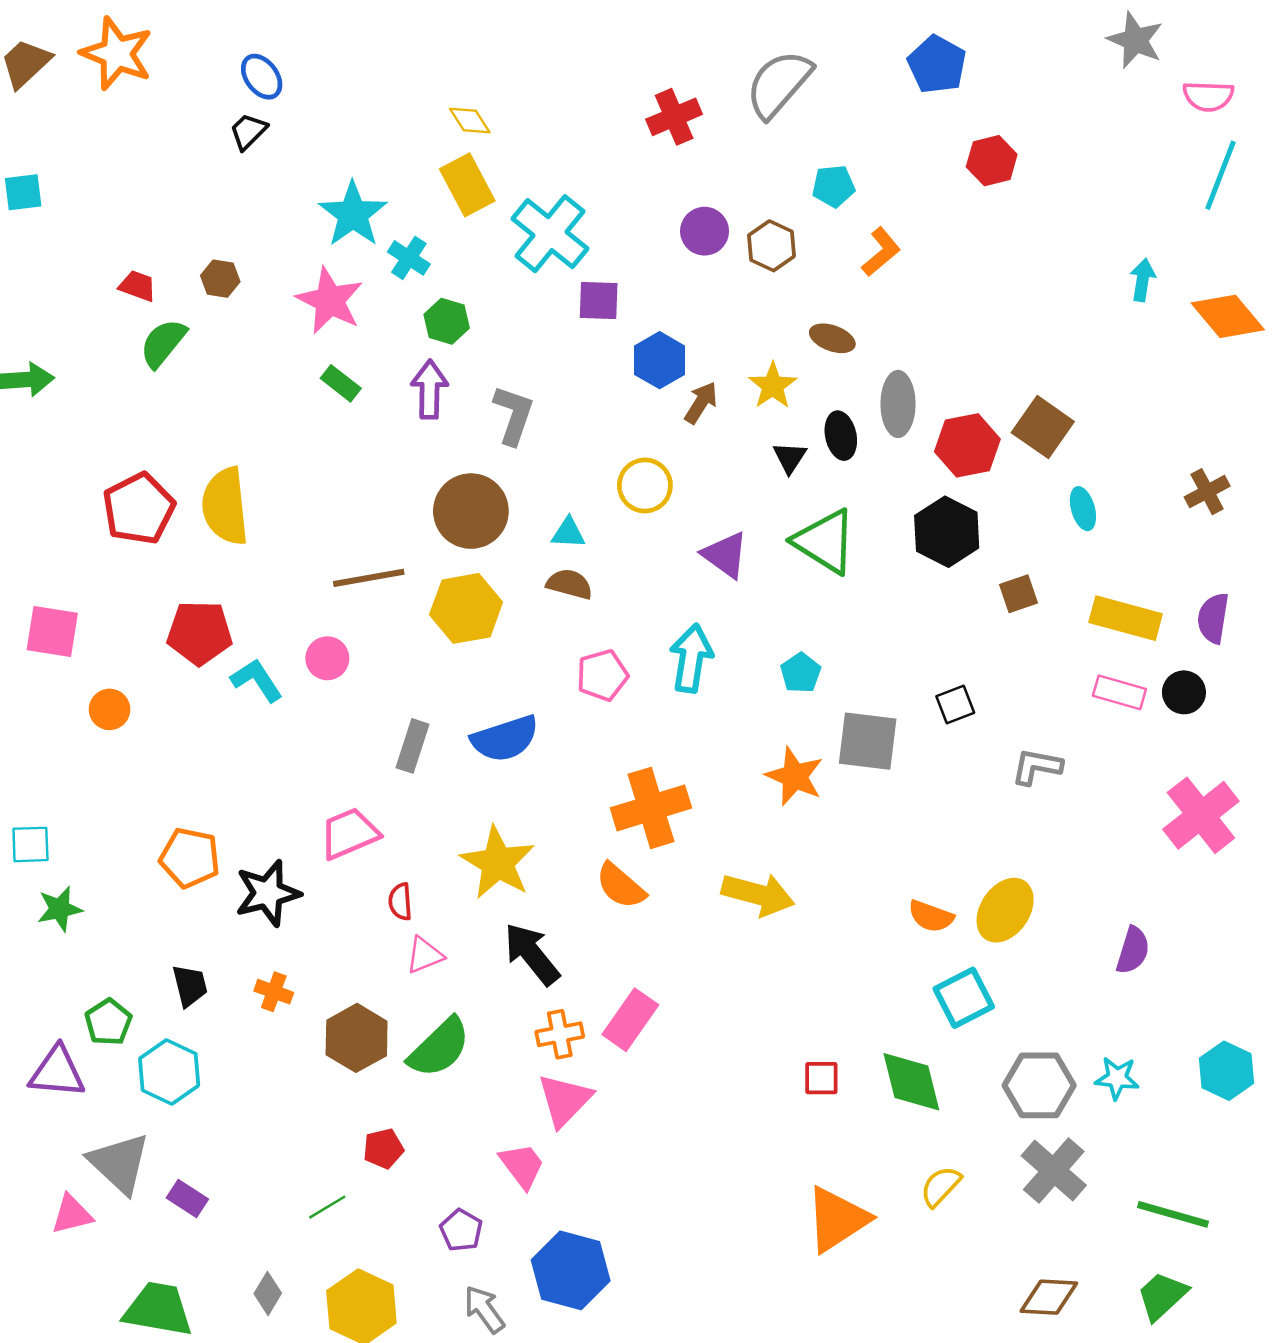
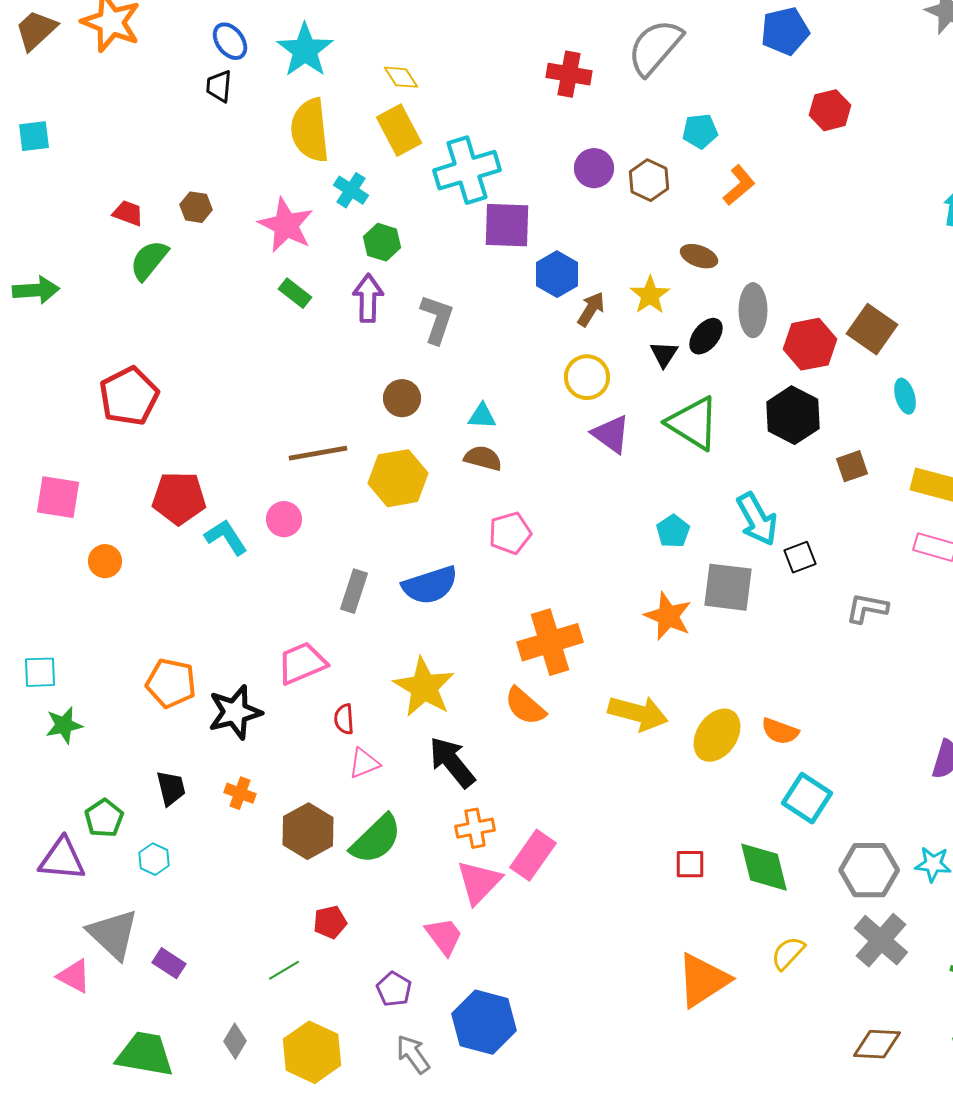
blue pentagon: (937, 64) -> (785, 31), turned 30
red cross: (674, 117) -> (569, 74), turned 33
black trapezoid: (248, 131) -> (219, 86), turned -40
cyan star: (353, 214) -> (305, 50), moved
cyan cross: (550, 234) -> (467, 170), turned 34
purple square: (599, 301) -> (507, 225), size x1.4
black ellipse: (841, 436) -> (706, 336), turned 51
yellow circle: (645, 485) -> (587, 377), moved
yellow semicircle: (225, 506) -> (310, 130), moved
brown circle: (471, 511) -> (402, 398), size x0.6
cyan arrow: (691, 658) -> (757, 519), moved, turned 142
yellow ellipse: (1005, 910) -> (717, 735), moved
cyan square: (964, 998) -> (807, 798), turned -30
pink rectangle: (630, 1020) -> (533, 855), moved
cyan hexagon: (169, 1072) -> (154, 859), size x0.6
pink triangle: (72, 1214) -> (74, 976), turned 42

